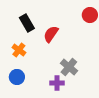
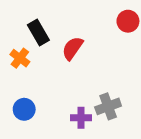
orange cross: (19, 50) -> (20, 58), moved
gray cross: (69, 67) -> (108, 106), moved, turned 30

